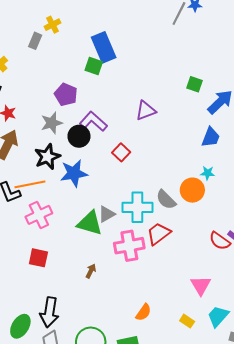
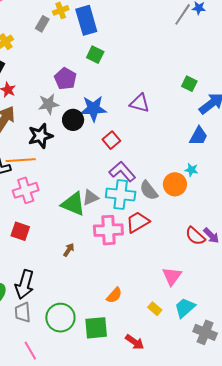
blue rectangle: (104, 47) -> (86, 20), moved
purple triangle: (146, 111) -> (140, 103), turned 30
purple L-shape: (93, 121) -> (122, 172), moved
blue star: (74, 173) -> (93, 109), moved

